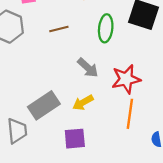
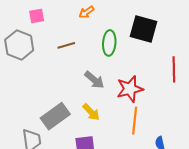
yellow arrow: (83, 103) -> (91, 112), turned -102

